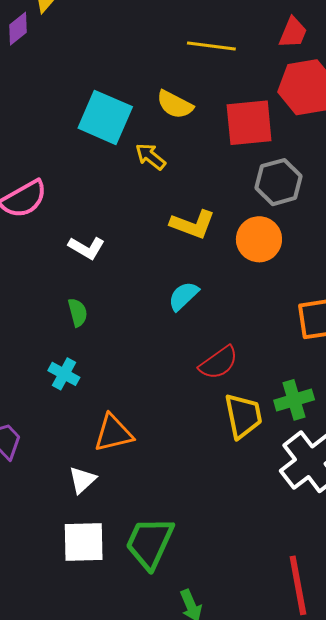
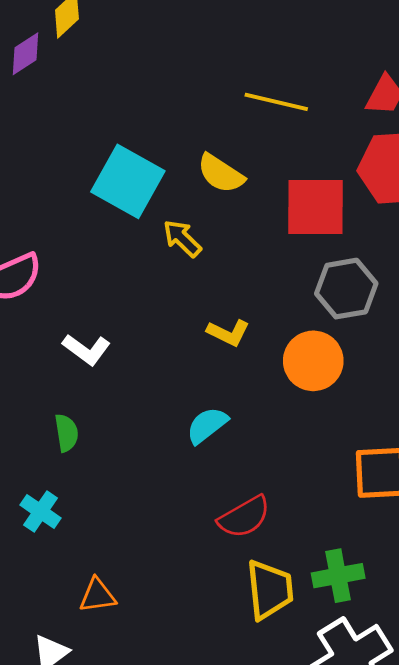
yellow L-shape: (193, 224) -> (228, 333), size x0.7
orange triangle: (113, 433) -> (97, 595), size x0.7

